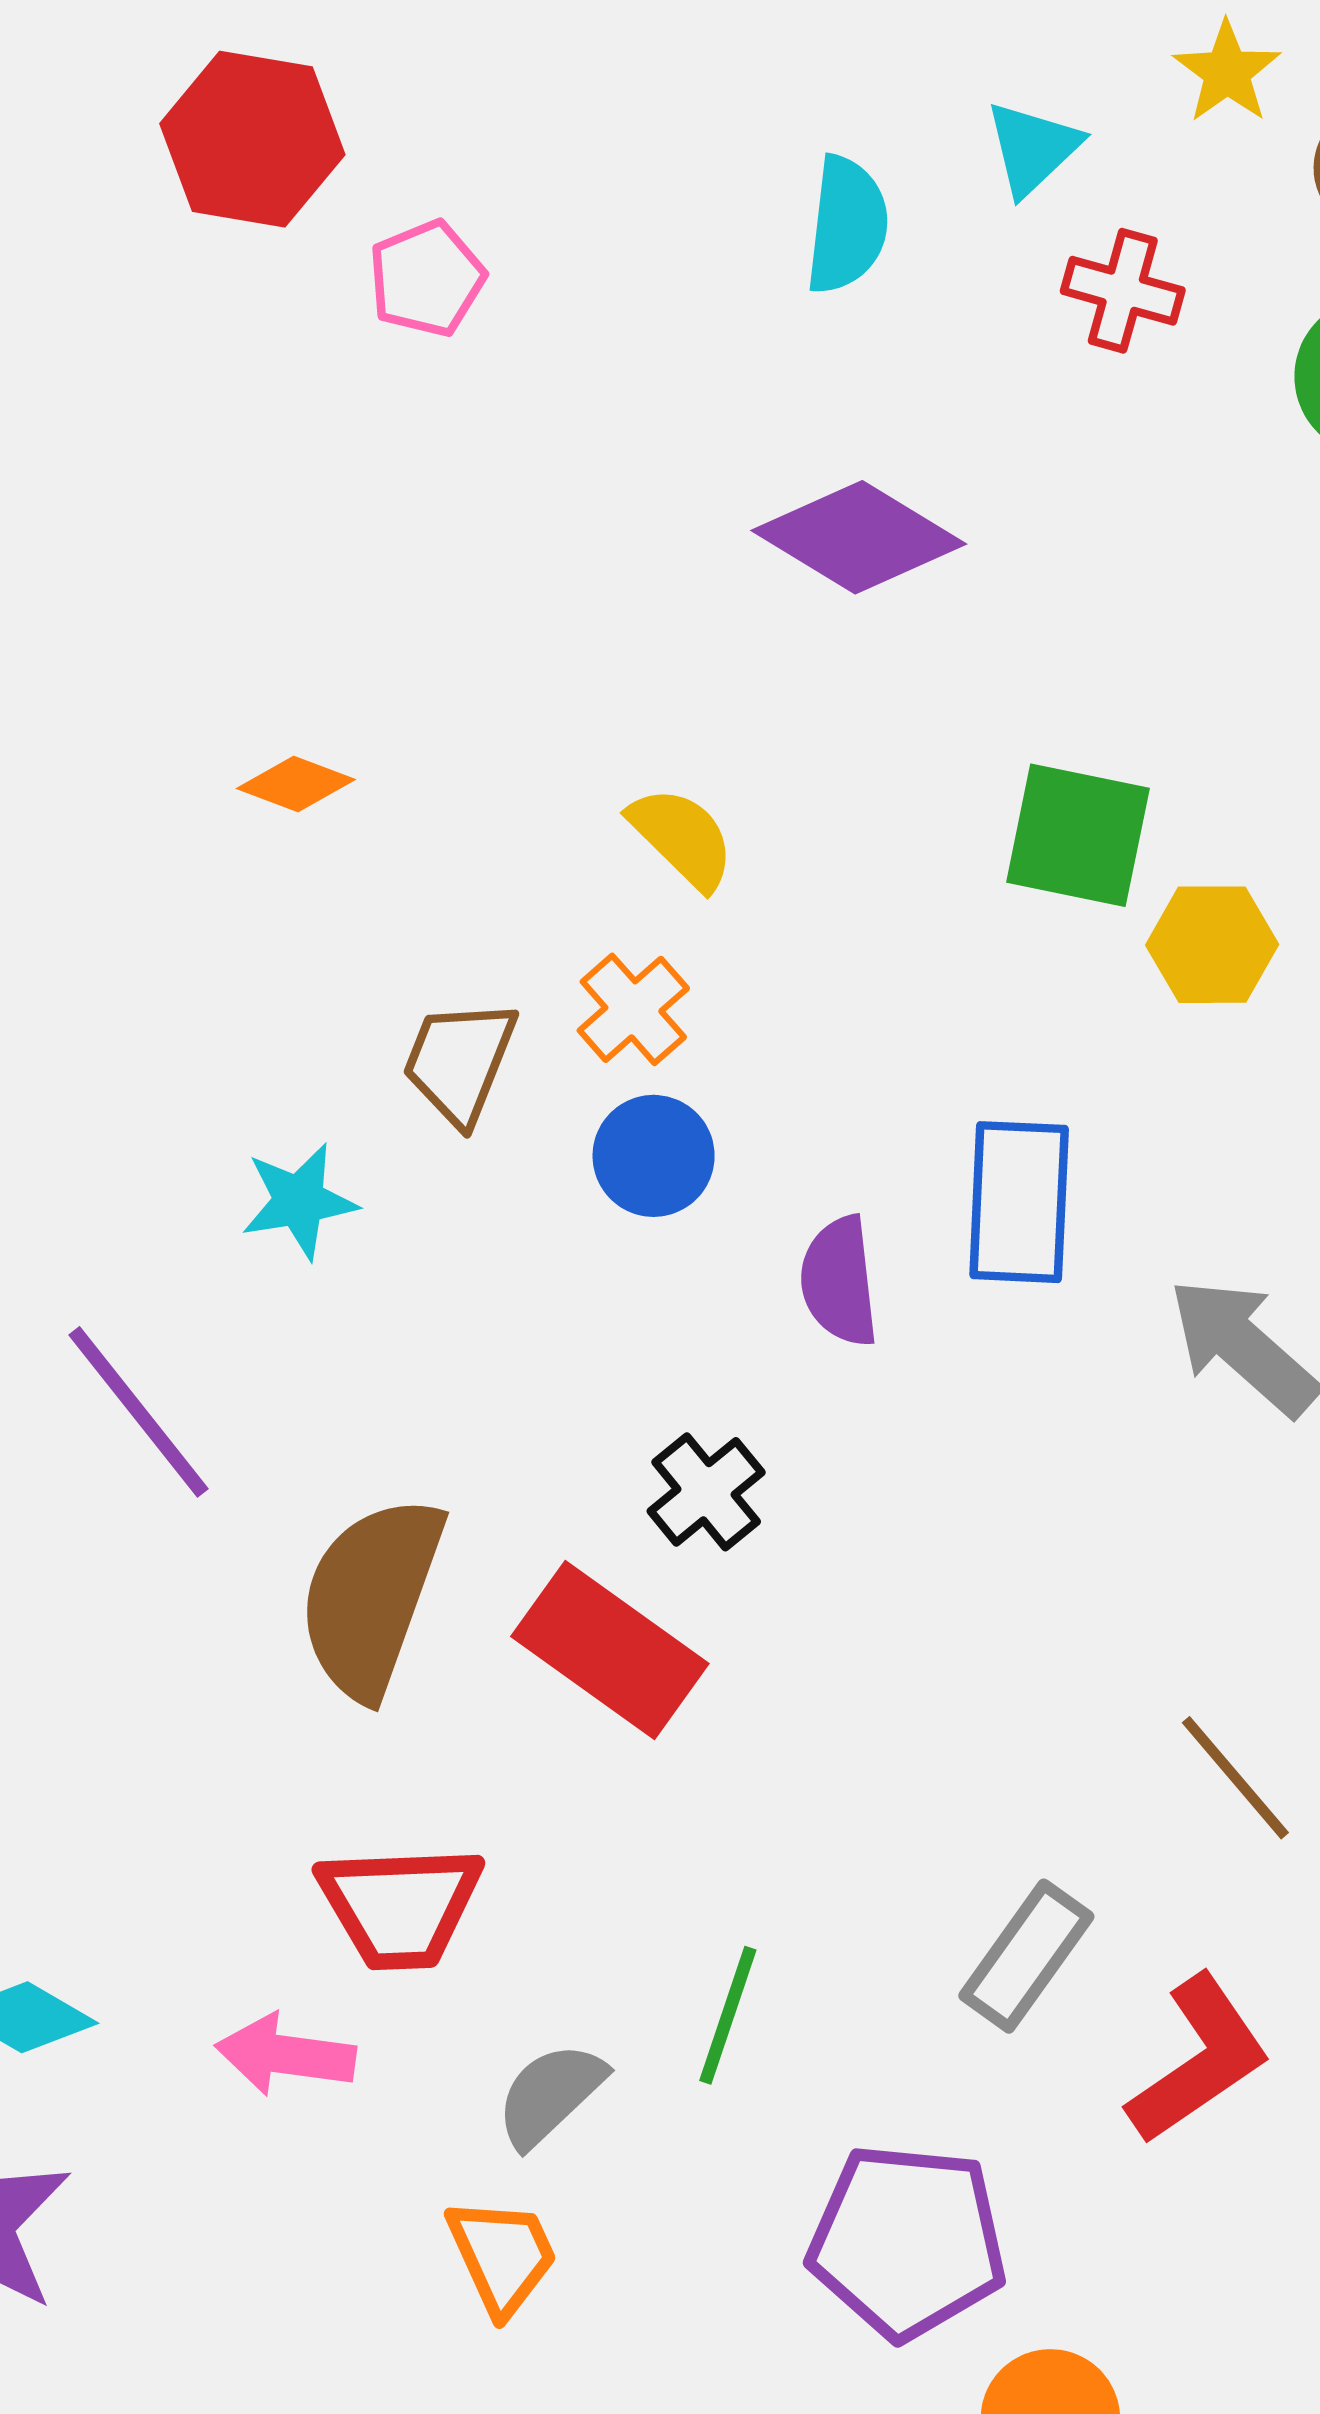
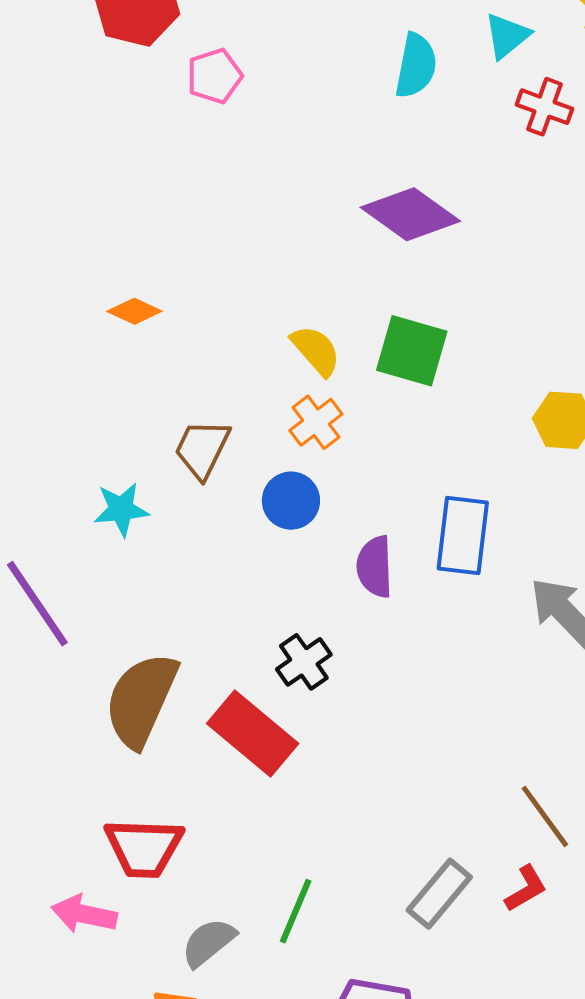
green square: (1078, 835) -> (412, 351), moved
orange cross: (633, 1009) -> (316, 422), moved
red L-shape: (1199, 2060) -> (526, 889), moved, size x0.6

